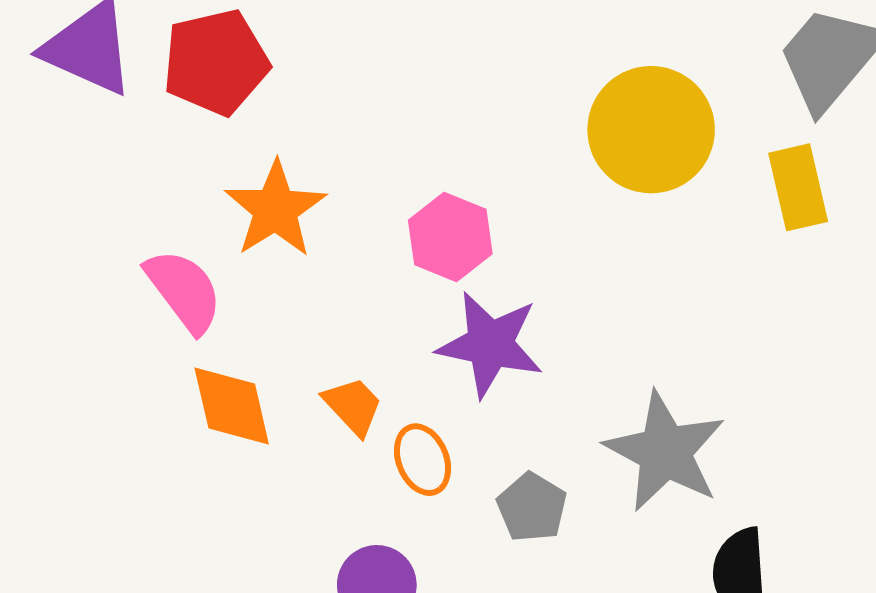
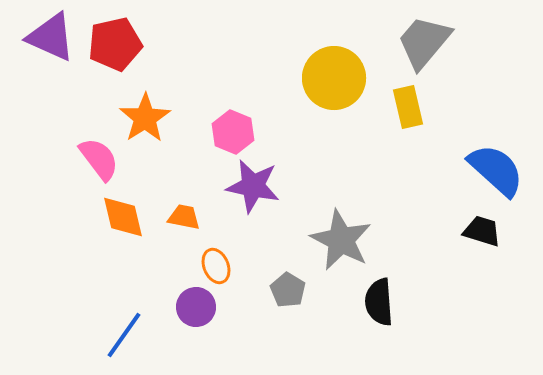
orange trapezoid: (353, 406) -> (184, 217), turned -36
orange ellipse: (422, 460) -> (216, 266), moved
gray pentagon: (532, 507) -> (288, 290), moved

